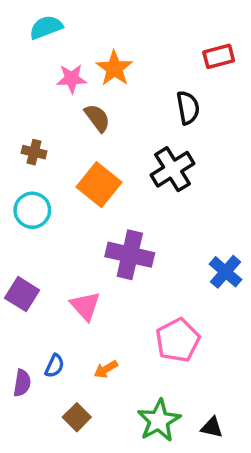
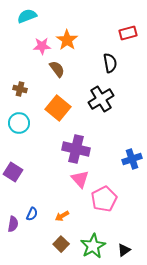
blue cross: (226, 272) -> (132, 159), turned 30
pink triangle: (85, 306) -> (80, 179), moved
brown square: (77, 417) -> (61, 244), moved
black triangle: (212, 427) -> (124, 250), turned -48

